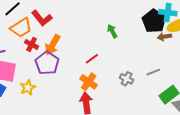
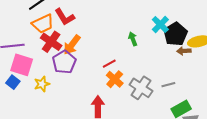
cyan cross: (168, 13) -> (160, 24), moved, turned 30
red cross: (32, 44) -> (51, 42), size x1.5
gray cross: (127, 79) -> (141, 88), size x1.6
orange cross: (89, 82) -> (115, 79), moved

